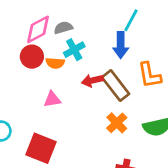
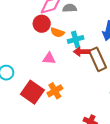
cyan cross: (74, 50) -> (76, 39), moved
orange cross: (117, 123) -> (55, 91), moved

